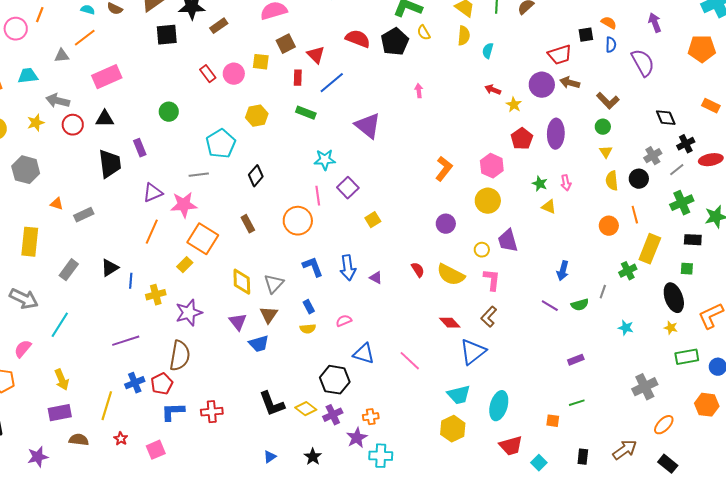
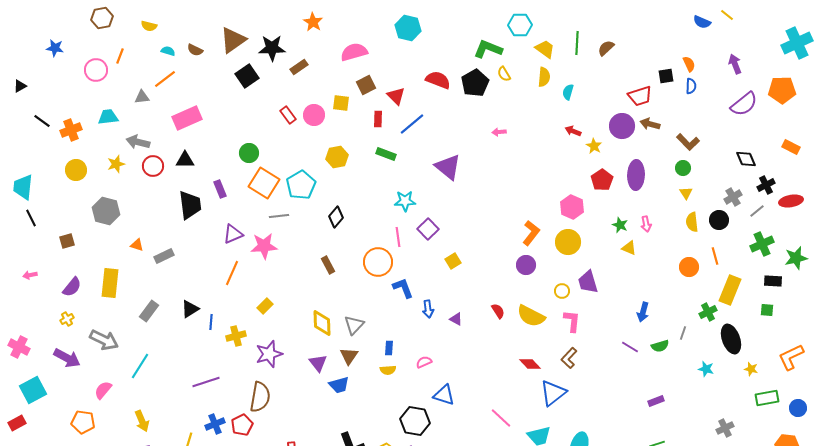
orange semicircle: (609, 23) -> (689, 64), turned 35
black square: (167, 35) -> (247, 76), turned -30
purple semicircle: (643, 63) -> (744, 104), moved, turned 80
pink arrow: (419, 91) -> (499, 132), turned -88
orange L-shape: (444, 169) -> (531, 233), moved
orange square: (203, 239) -> (264, 183), moved
blue L-shape: (313, 267) -> (403, 288), moved
blue arrow: (348, 268) -> (428, 309), size x0.7
black ellipse: (674, 298) -> (731, 339), moved
blue rectangle: (309, 307) -> (389, 348), turned 32
pink line: (410, 361) -> (501, 418), moved
gray cross: (645, 387) -> (725, 428), size x0.7

